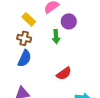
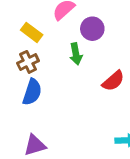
brown cross: (24, 38) -> (28, 62), turned -32
red semicircle: (64, 74) -> (113, 81), moved

